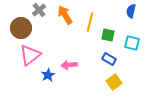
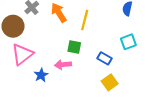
green square: (108, 35) -> (74, 47), moved
cyan square: (132, 43) -> (128, 42), turned -35

